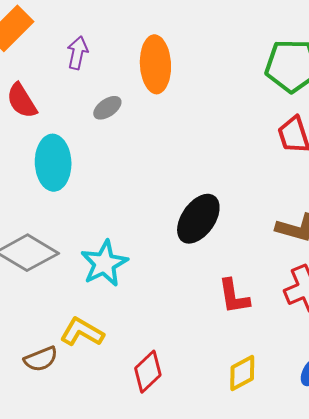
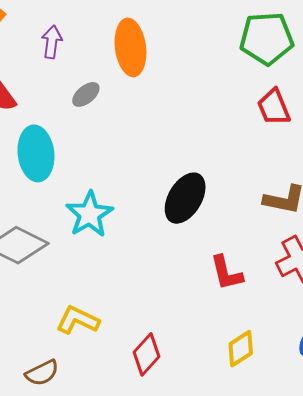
cyan star: (104, 263) -> (89, 214), moved
brown semicircle: (41, 359) -> (42, 373), moved

